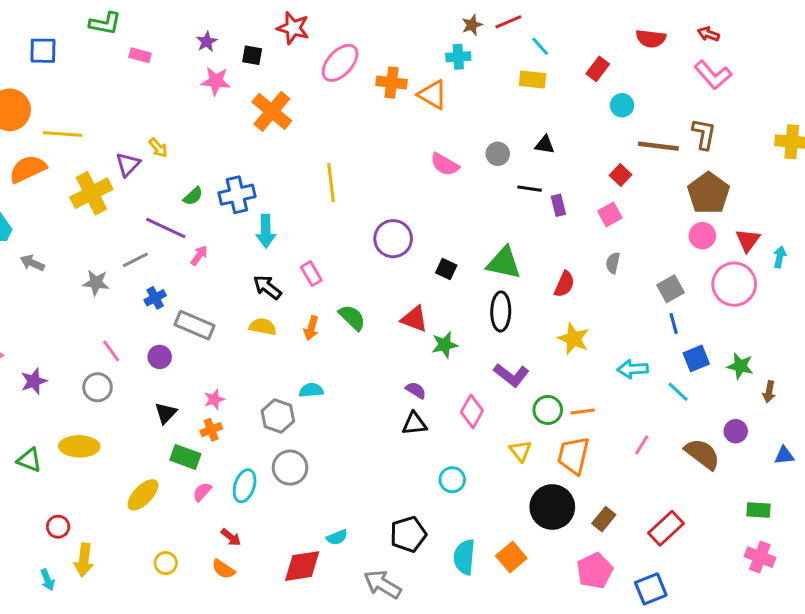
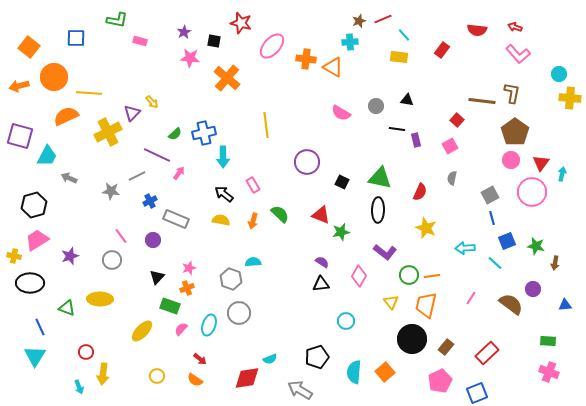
cyan circle: (622, 105) -> (559, 74), moved

